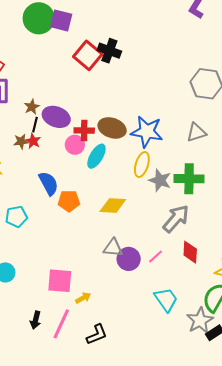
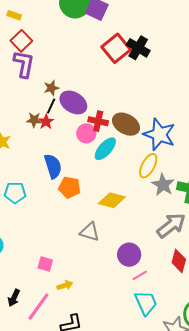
gray triangle: (113, 248) -> (90, 232), moved
pink line: (156, 257) -> (140, 275), moved
purple circle: (129, 259) -> (129, 255), moved
pink square: (60, 281) -> (45, 264), size x0.6

